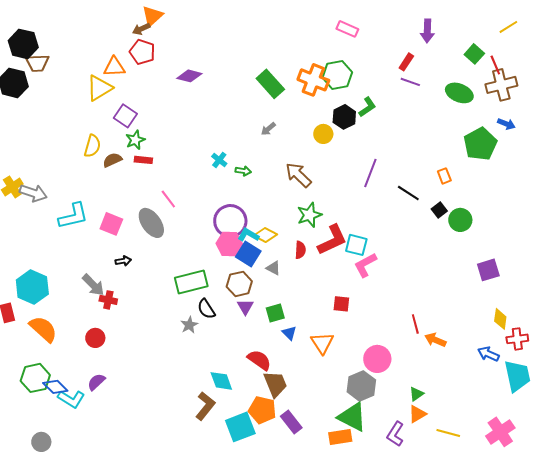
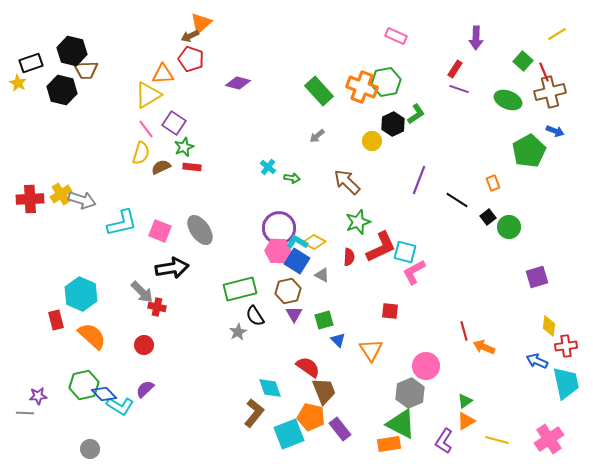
pink line: (168, 199) -> (146, 129), moved
black arrow: (123, 261) -> (172, 268), size x2.0

